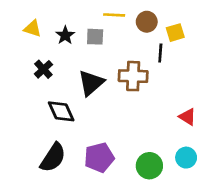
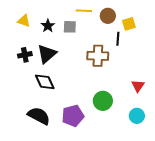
black cross: (43, 69) -> (25, 55), moved, turned 32
black triangle: (91, 83) -> (47, 54), moved
red triangle: (187, 117) -> (138, 86), turned 32
black semicircle: (53, 158) -> (39, 116), turned -95
green circle: (149, 166) -> (103, 101), moved

